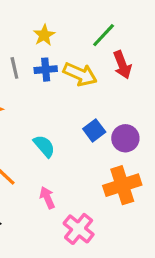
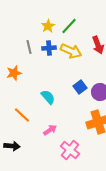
green line: (104, 35) -> (69, 26), moved
pink arrow: (47, 198) -> (50, 130), turned 80

